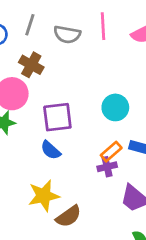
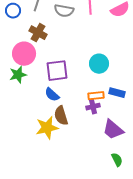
orange rectangle: (111, 152) -> (96, 96), turned 35
brown semicircle: (68, 216) -> (61, 116), moved, turned 108

